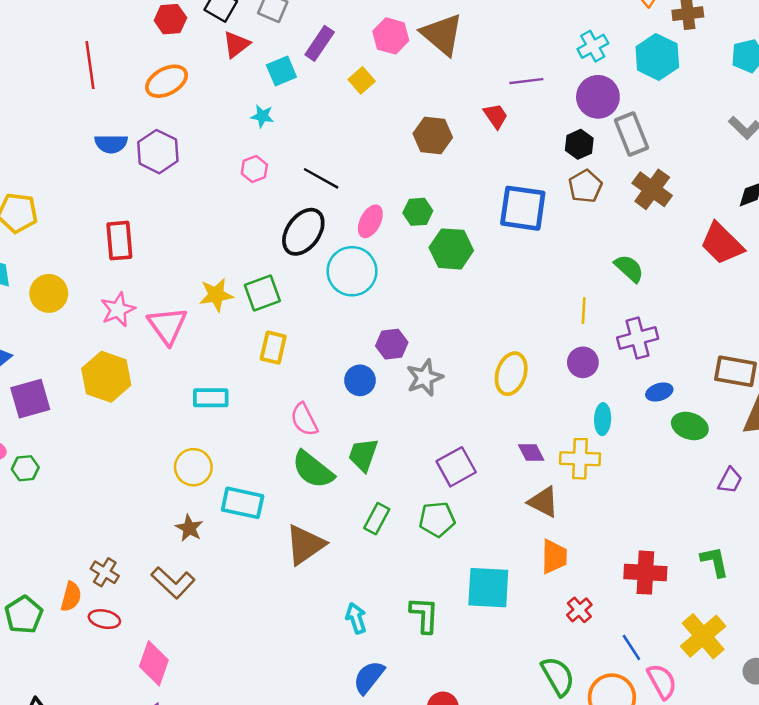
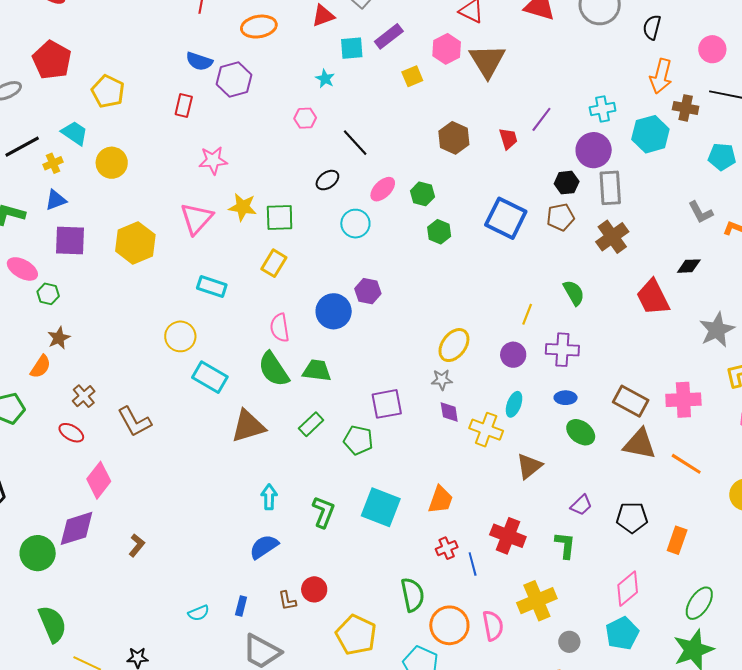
purple line: (526, 81) -> (541, 119), turned -64
black ellipse: (303, 232) -> (327, 180), size x0.6
red rectangle: (119, 241) -> (184, 106), moved, size x0.7
green hexagon: (451, 249) -> (439, 232), size x0.7
cyan circle: (352, 271) -> (355, 224), size x0.7
pink star: (118, 310) -> (213, 160), moved
gray star: (425, 378) -> (442, 380), moved, size x0.7
blue circle: (360, 380) -> (334, 311), size x1.4
green trapezoid: (363, 455) -> (317, 371), turned 60
purple trapezoid: (730, 480) -> (581, 505), moved
brown triangle: (543, 502) -> (529, 466), moved, turned 36
brown star: (189, 528) -> (59, 338), moved
orange semicircle: (71, 597) -> (41, 367), moved
blue line: (631, 647) -> (473, 564), moved

